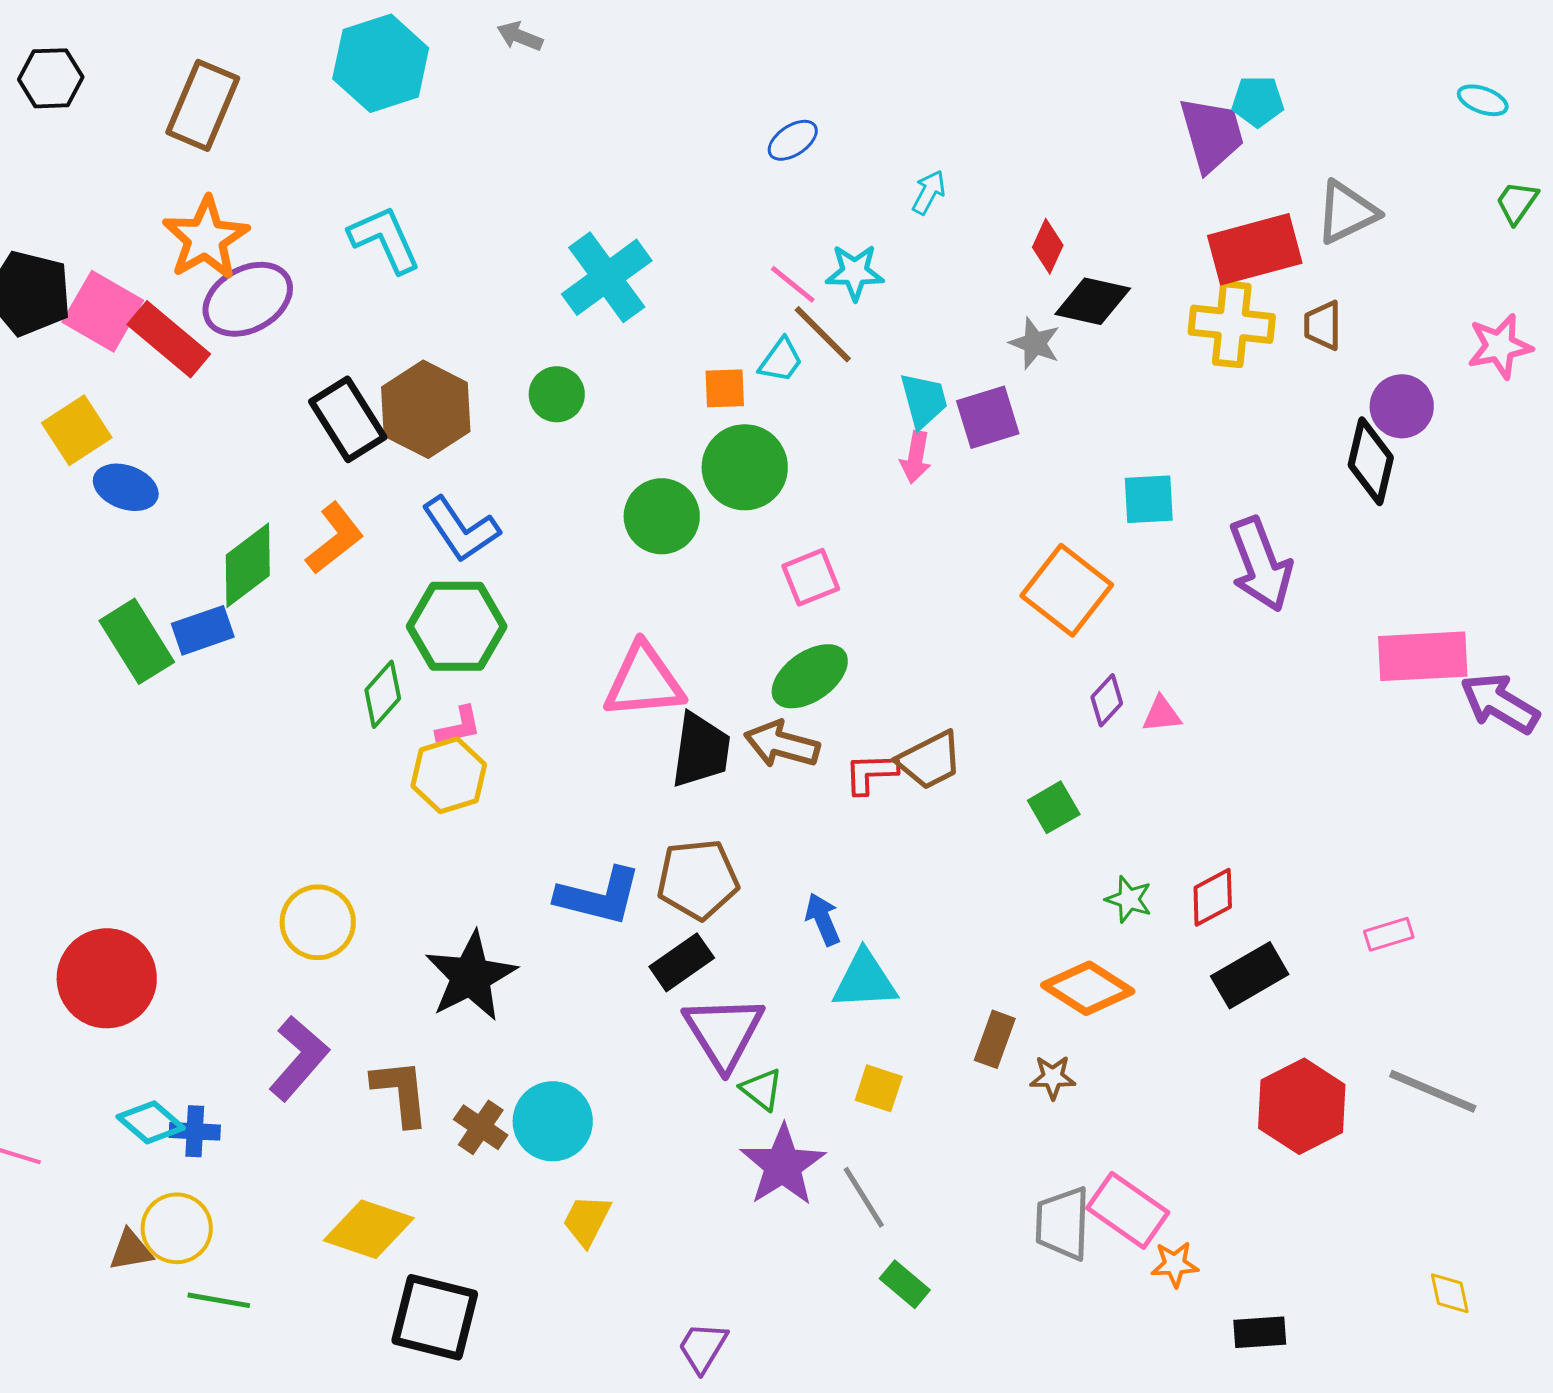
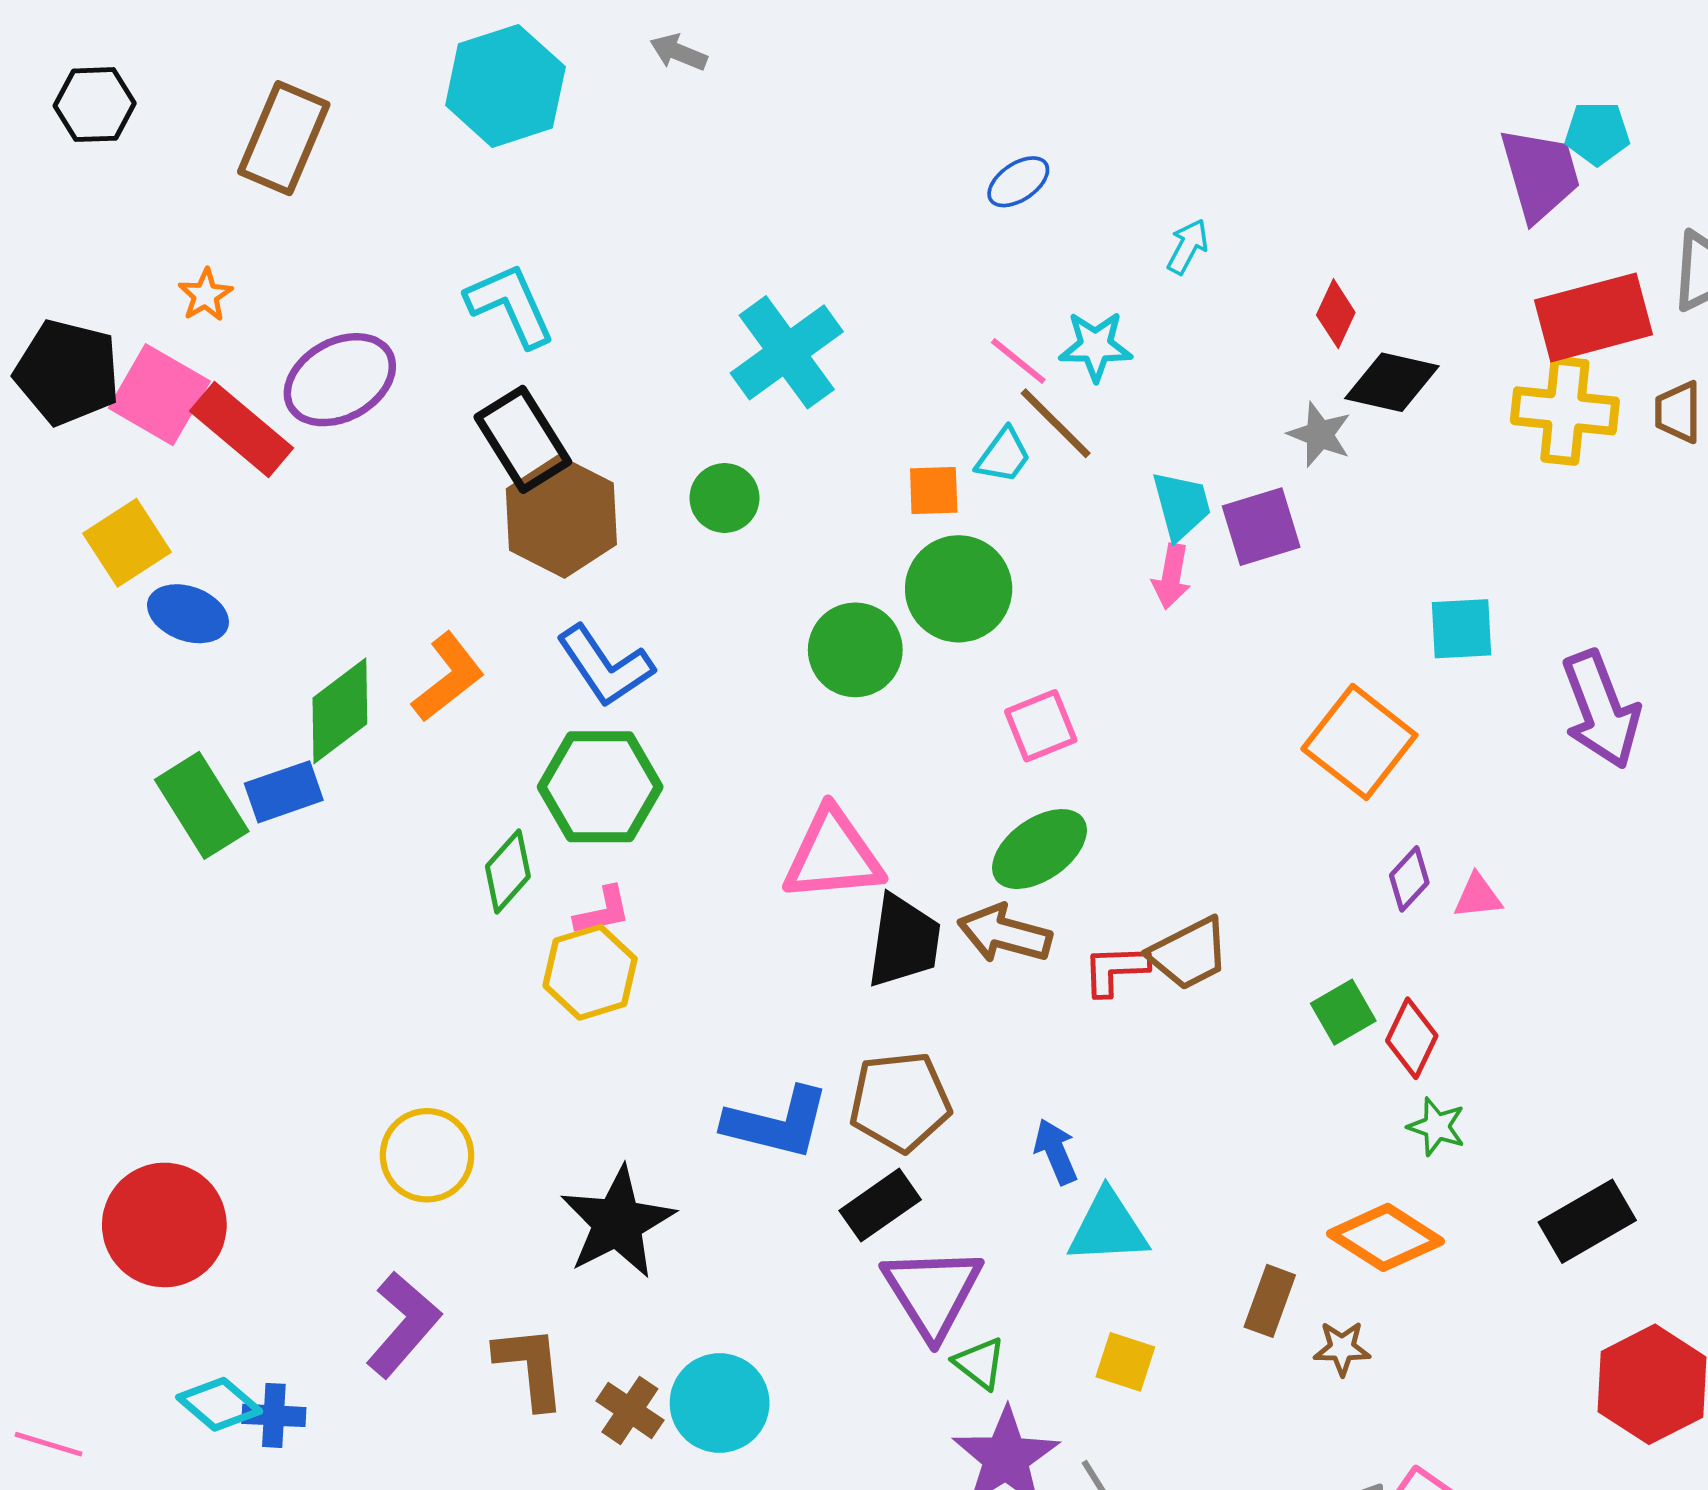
orange star: (206, 238) -> (205, 295), moved, size x0.5
black rectangle: (348, 419) -> (523, 439), moved
red diamond: (1213, 897) -> (1412, 1038), moved, turned -36

